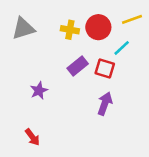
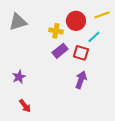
yellow cross: (70, 30) -> (56, 31), moved
purple star: (39, 91) -> (19, 77), moved

